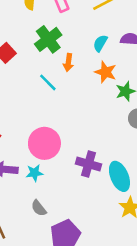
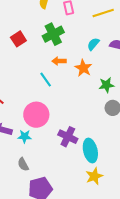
orange arrow: (68, 62) -> (59, 61), moved, turned 72
orange star: (105, 72) -> (83, 68), moved
cyan line: (48, 82) -> (46, 80), moved

